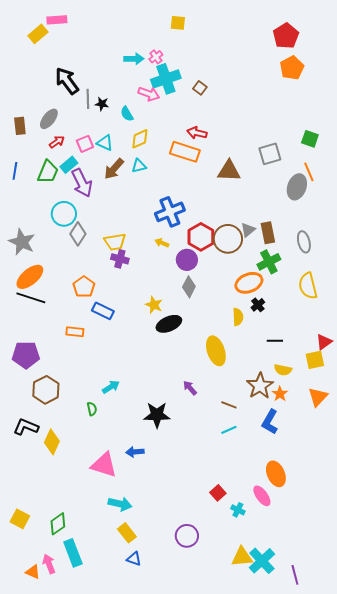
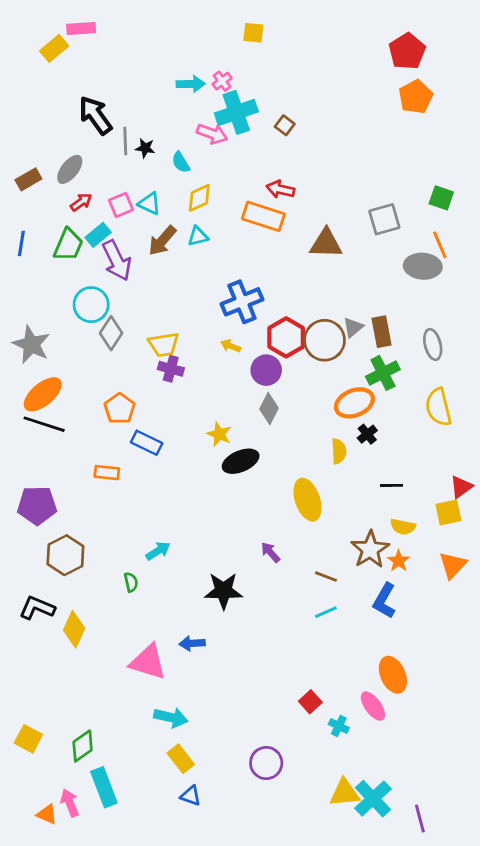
brown rectangle: (20, 126) -> (28, 179), turned 66
gray ellipse: (297, 187) -> (423, 266), turned 75

